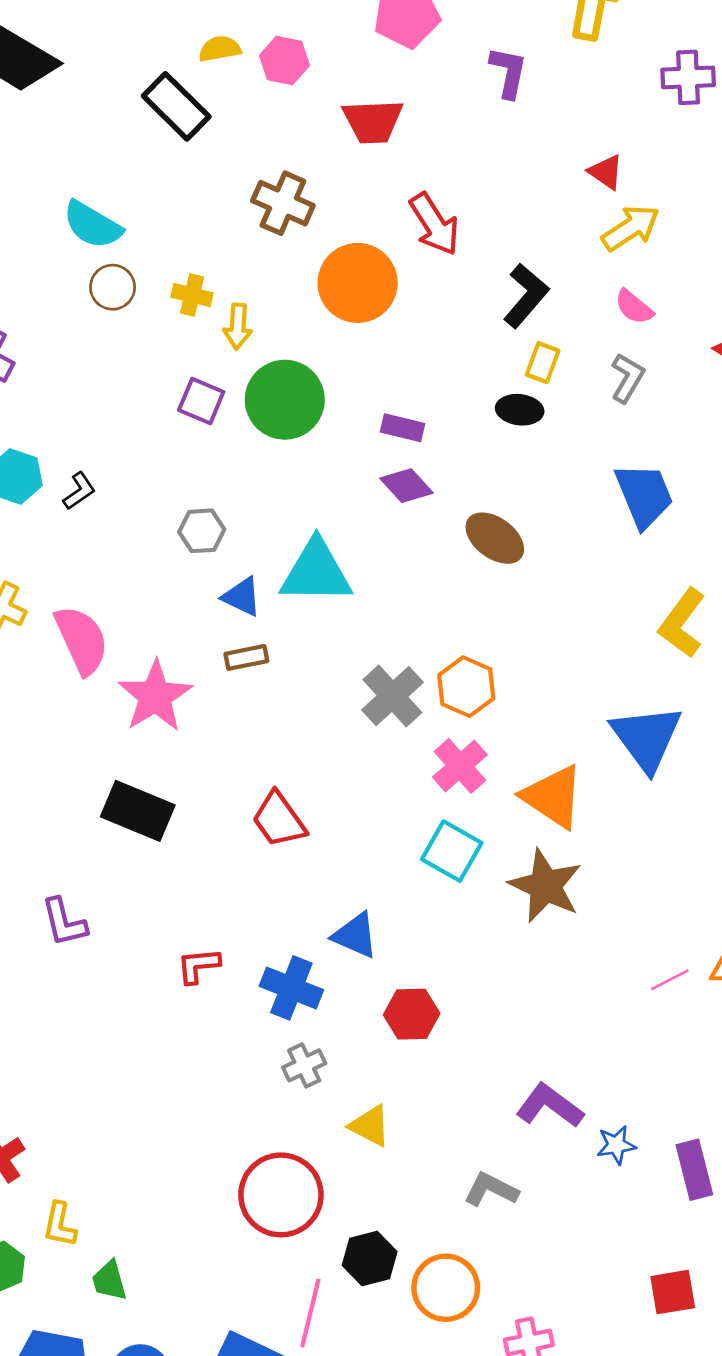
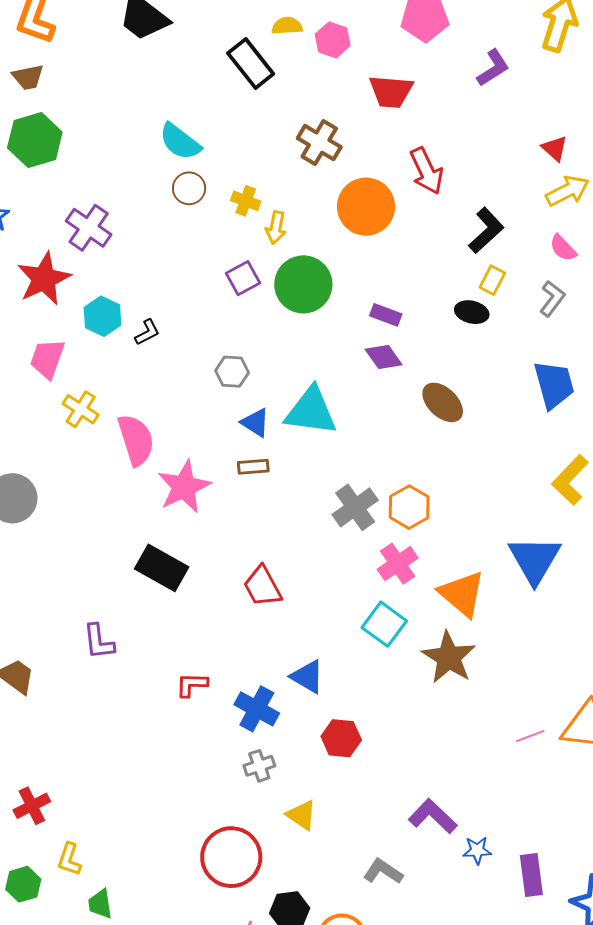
purple L-shape: (508, 72) -> (493, 68), turned 39
purple square: (201, 401) -> (243, 278), turned 32

